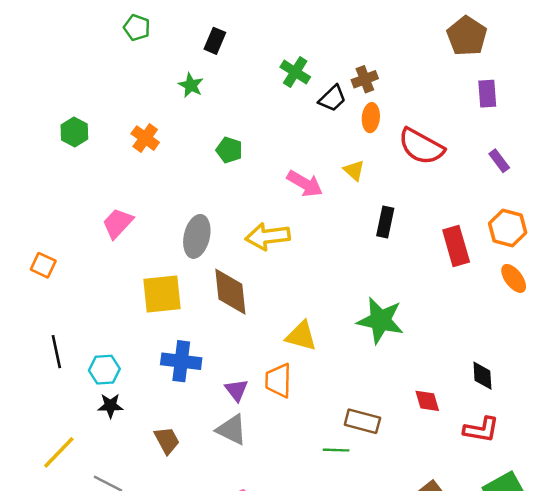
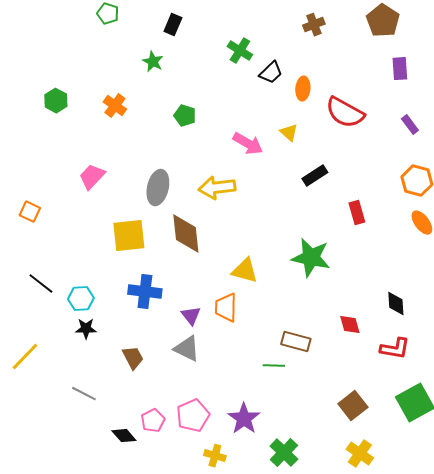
brown cross: (365, 79) -> (314, 25), moved
black rectangle: (385, 222) -> (315, 176), turned 45
red rectangle: (456, 246) -> (357, 213), moved, size x0.7
black line: (56, 352) -> (41, 284), turned -40
yellow line: (59, 452) -> (25, 357), moved

